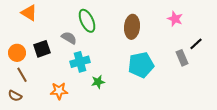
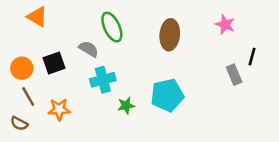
black line: (196, 44) -> (252, 57), turned -32
cyan pentagon: (141, 65) -> (167, 95), moved
orange star: (59, 91) -> (59, 109), moved

